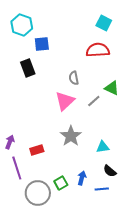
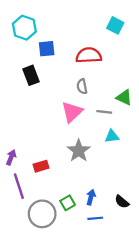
red semicircle: (98, 50) -> (89, 55), moved
gray line: (94, 101) -> (104, 112), turned 48
cyan triangle: (103, 147) -> (112, 136), moved
black semicircle: (110, 171) -> (122, 202), moved
blue line: (102, 189) -> (95, 218), moved

